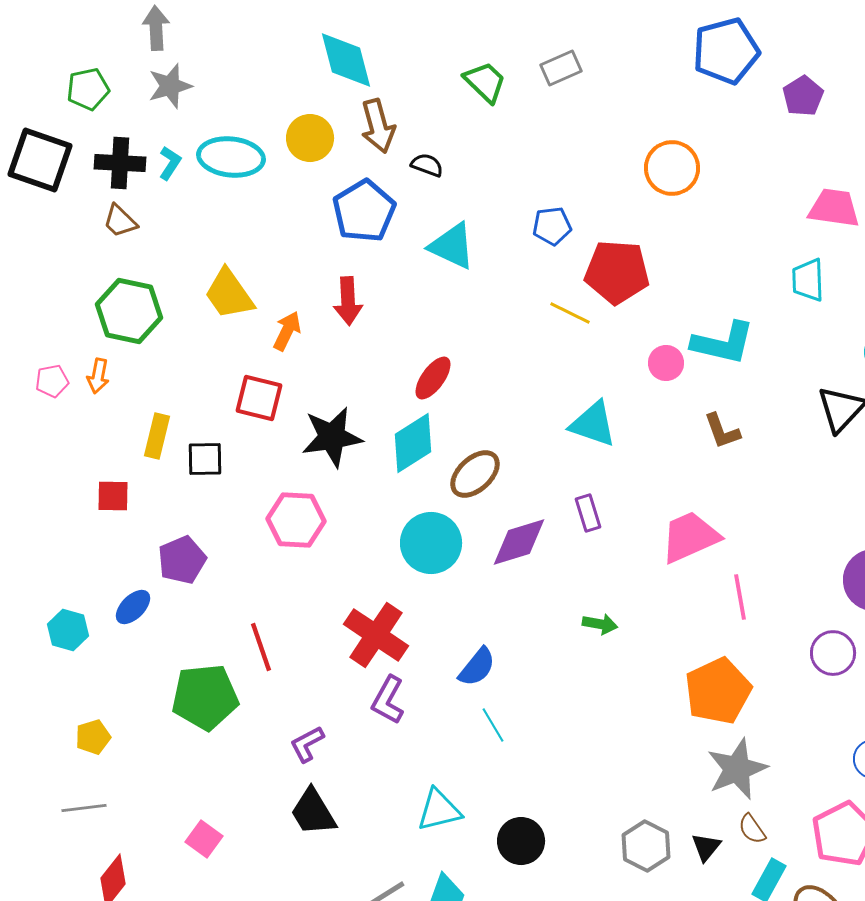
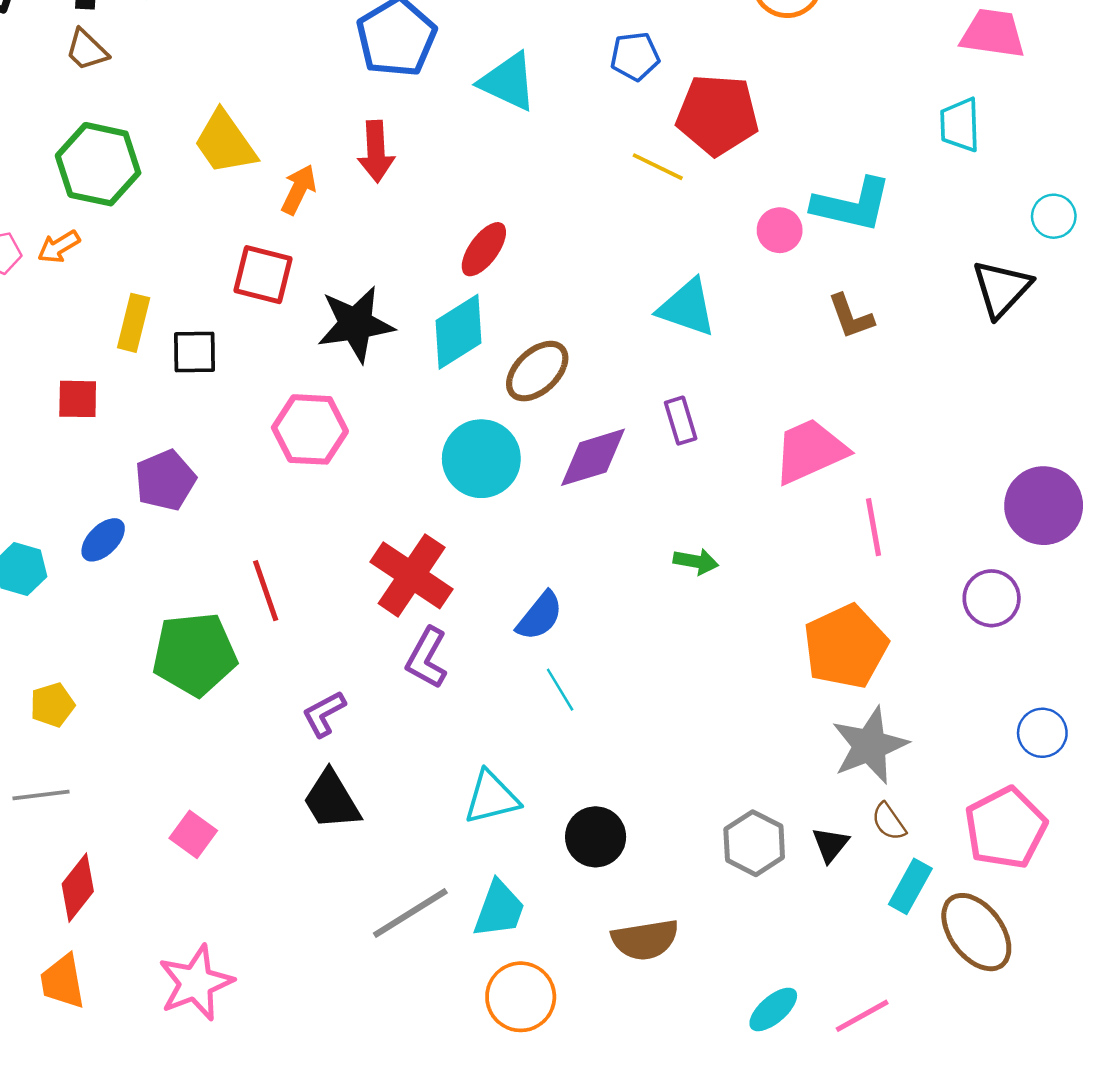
orange arrow: (98, 376) -> (59, 247), turned 48

